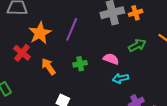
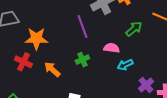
purple line: (72, 29) -> (83, 26), moved, turned -30
orange star: (40, 33) -> (36, 39), turned -30

